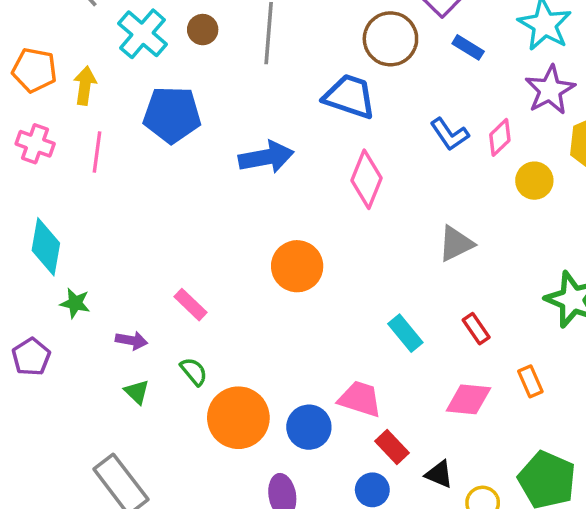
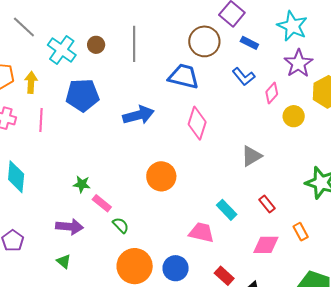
blue L-shape: (450, 134) -> (244, 77), moved
green star: (75, 303) -> (82, 184), moved
purple arrow: (131, 340) -> (70, 227), size x1.5
green semicircle: (194, 371) -> (121, 225), moved
green triangle: (137, 392) -> (64, 261), moved
pink trapezoid: (360, 399) -> (201, 233), moved

